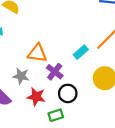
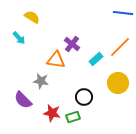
purple cross: (55, 72) -> (72, 44), moved
red star: (36, 97) -> (52, 113), moved

